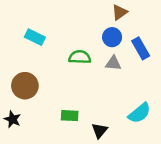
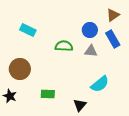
brown triangle: (120, 12) -> (113, 15), moved
cyan semicircle: (139, 113) -> (100, 84), moved
green rectangle: (70, 116) -> (48, 94), moved

